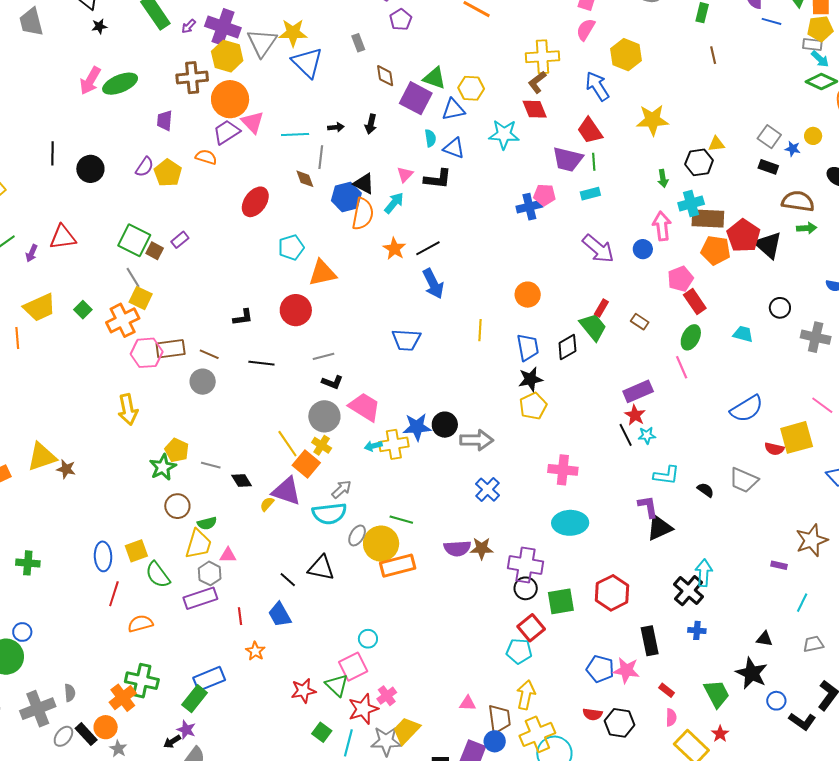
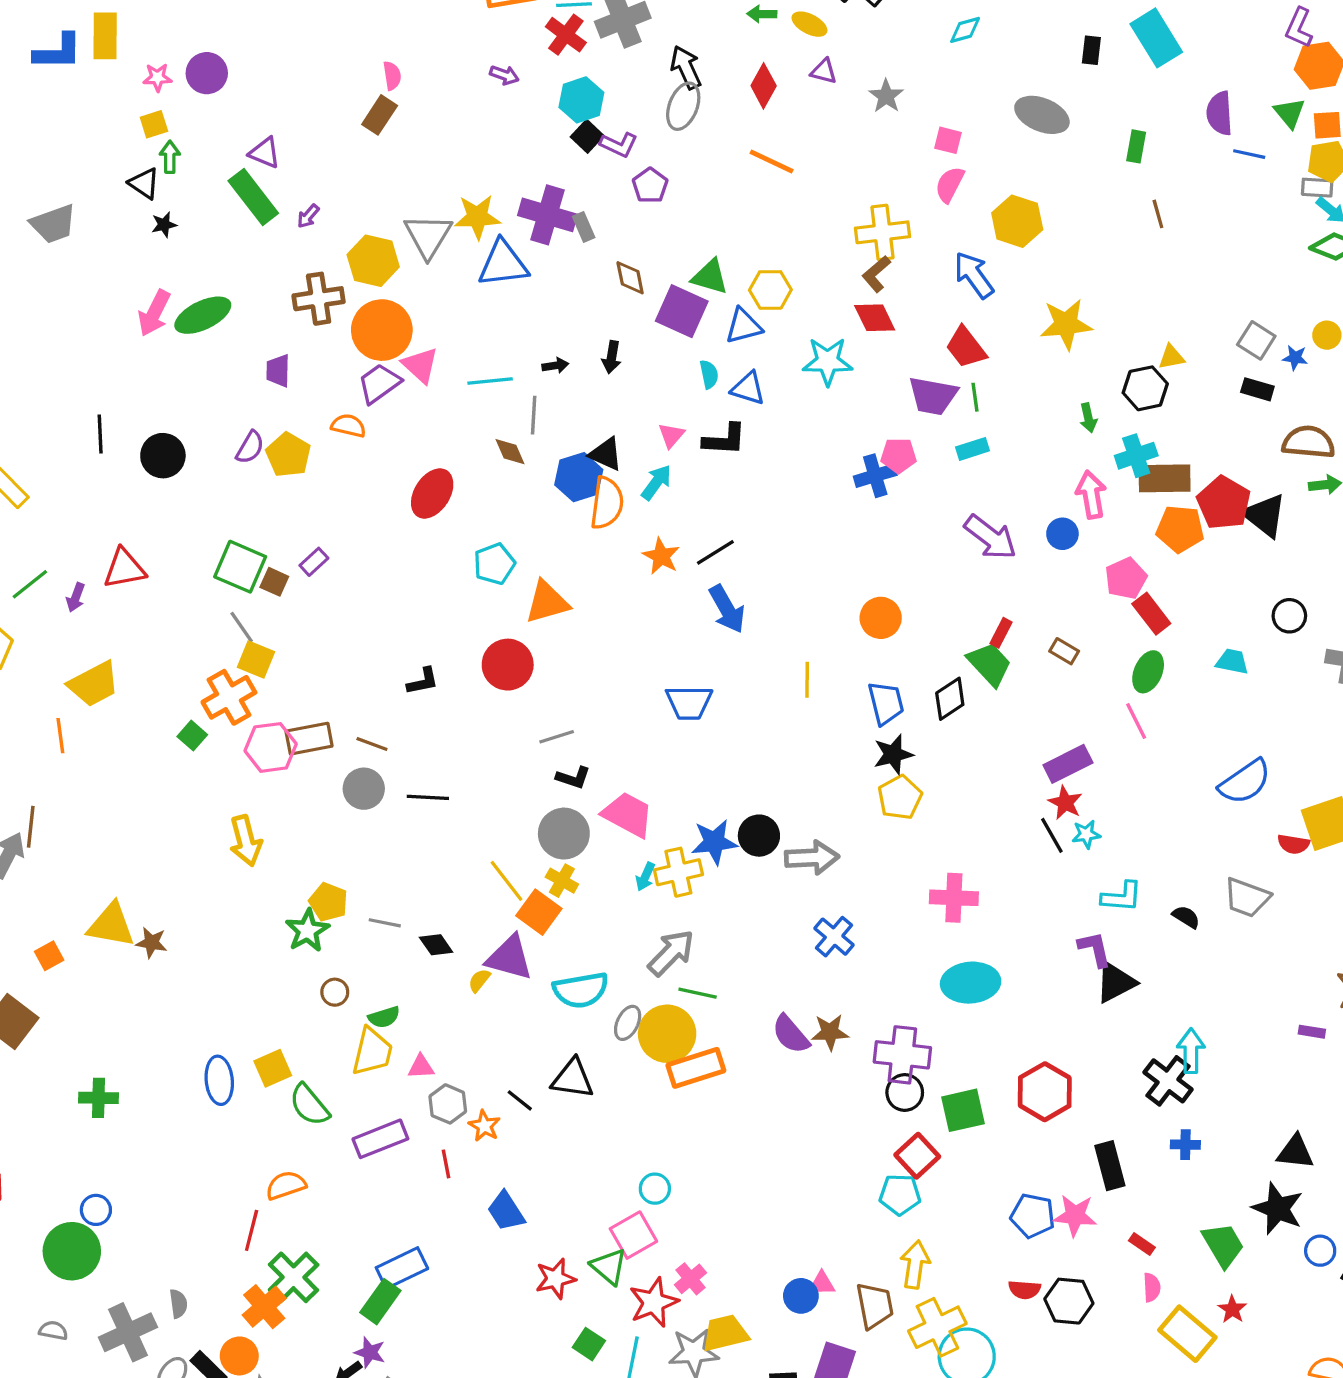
gray trapezoid: (31, 22) -> (53, 224), turned -92
purple cross: (223, 27) -> (548, 215), moved
blue triangle: (307, 63) -> (503, 264), turned -48
green square: (83, 310) -> (192, 736), moved
black line: (261, 363) -> (428, 797), moved
cyan arrow: (373, 446) -> (645, 877), turned -48
yellow triangle: (42, 457) -> (111, 925), turned 32
gray arrow: (342, 489) -> (671, 953), moved, size x1.5
brown circle: (177, 506) -> (335, 992), size x0.7
purple semicircle: (457, 548) -> (791, 1034), turned 56
gray hexagon: (210, 573) -> (448, 1104), moved
red line: (114, 594) -> (252, 1230), moved
blue trapezoid: (280, 615) -> (506, 1211), moved
black triangle: (765, 639) -> (1295, 1152), size x1.4
orange star: (255, 651) -> (484, 1126), moved
green cross: (142, 681) -> (294, 1277), turned 36
yellow trapezoid: (406, 730) -> (725, 1333), turned 36
blue circle: (495, 741) -> (801, 1296), moved

